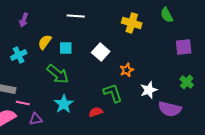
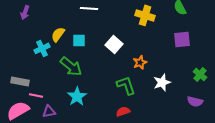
purple arrow: (24, 20) -> (25, 12), moved
purple square: (184, 47) -> (182, 39), moved
cyan cross: (19, 55) -> (42, 48), moved
purple semicircle: (170, 109) -> (195, 101), moved, size x0.7
red semicircle: (96, 112) -> (123, 111), moved

